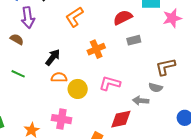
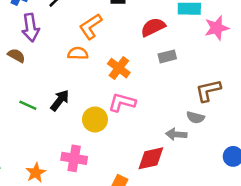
orange cross: (96, 49) -> (119, 68), turned -30
black arrow: (53, 57) -> (60, 100), moved
green line: (18, 74) -> (28, 105), moved
orange semicircle: (59, 77) -> (78, 53), moved
pink L-shape: (110, 83) -> (122, 102), moved

